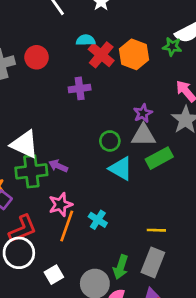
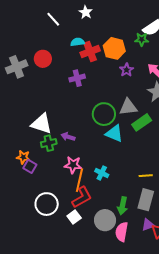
red cross: (101, 55) -> (90, 52), turned 36
purple star: (143, 113) -> (127, 70), moved
green circle: (110, 141) -> (104, 114), size x1.5
green cross: (31, 171) -> (49, 143), size x0.7
pink star: (60, 205) -> (73, 165), turned 30
red L-shape: (23, 229) -> (82, 197), moved

